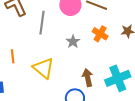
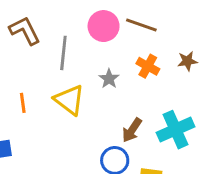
yellow triangle: (43, 68) -> (69, 100), moved
brown arrow: (88, 78) -> (132, 130), turned -132

